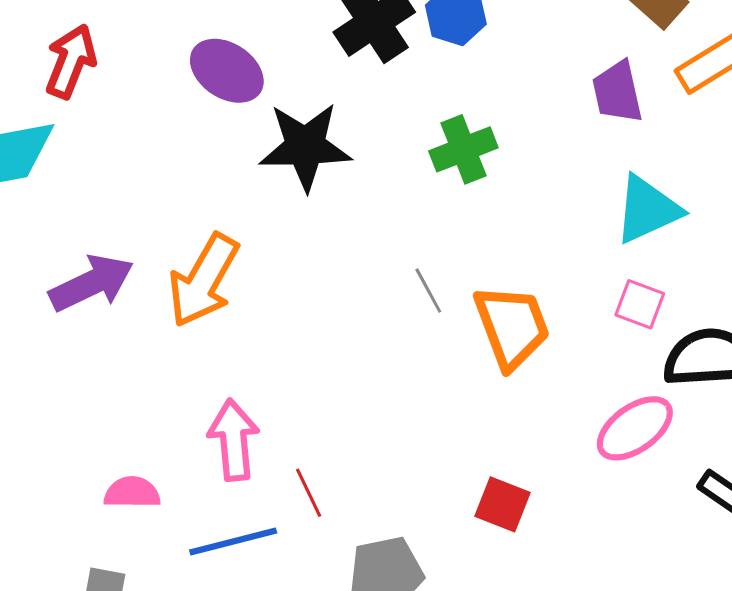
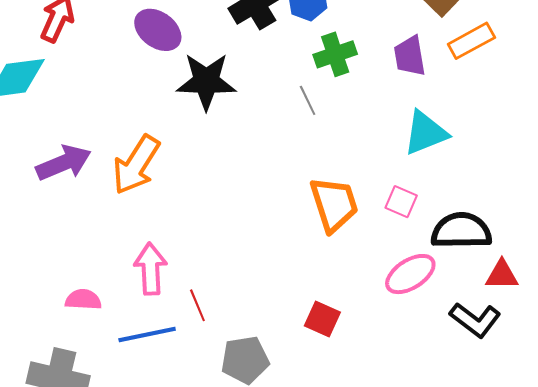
green cross: (463, 149) -> (335, 54), moved
gray line: (428, 291) -> (308, 100), moved
pink square: (640, 304) -> (401, 202), moved

